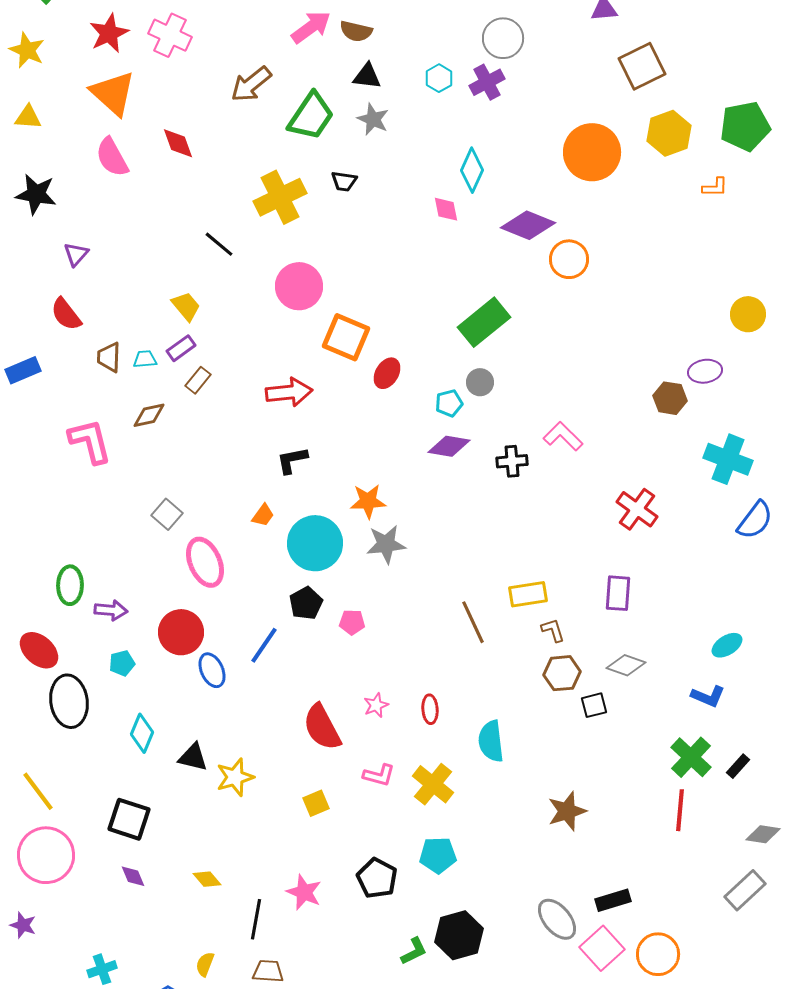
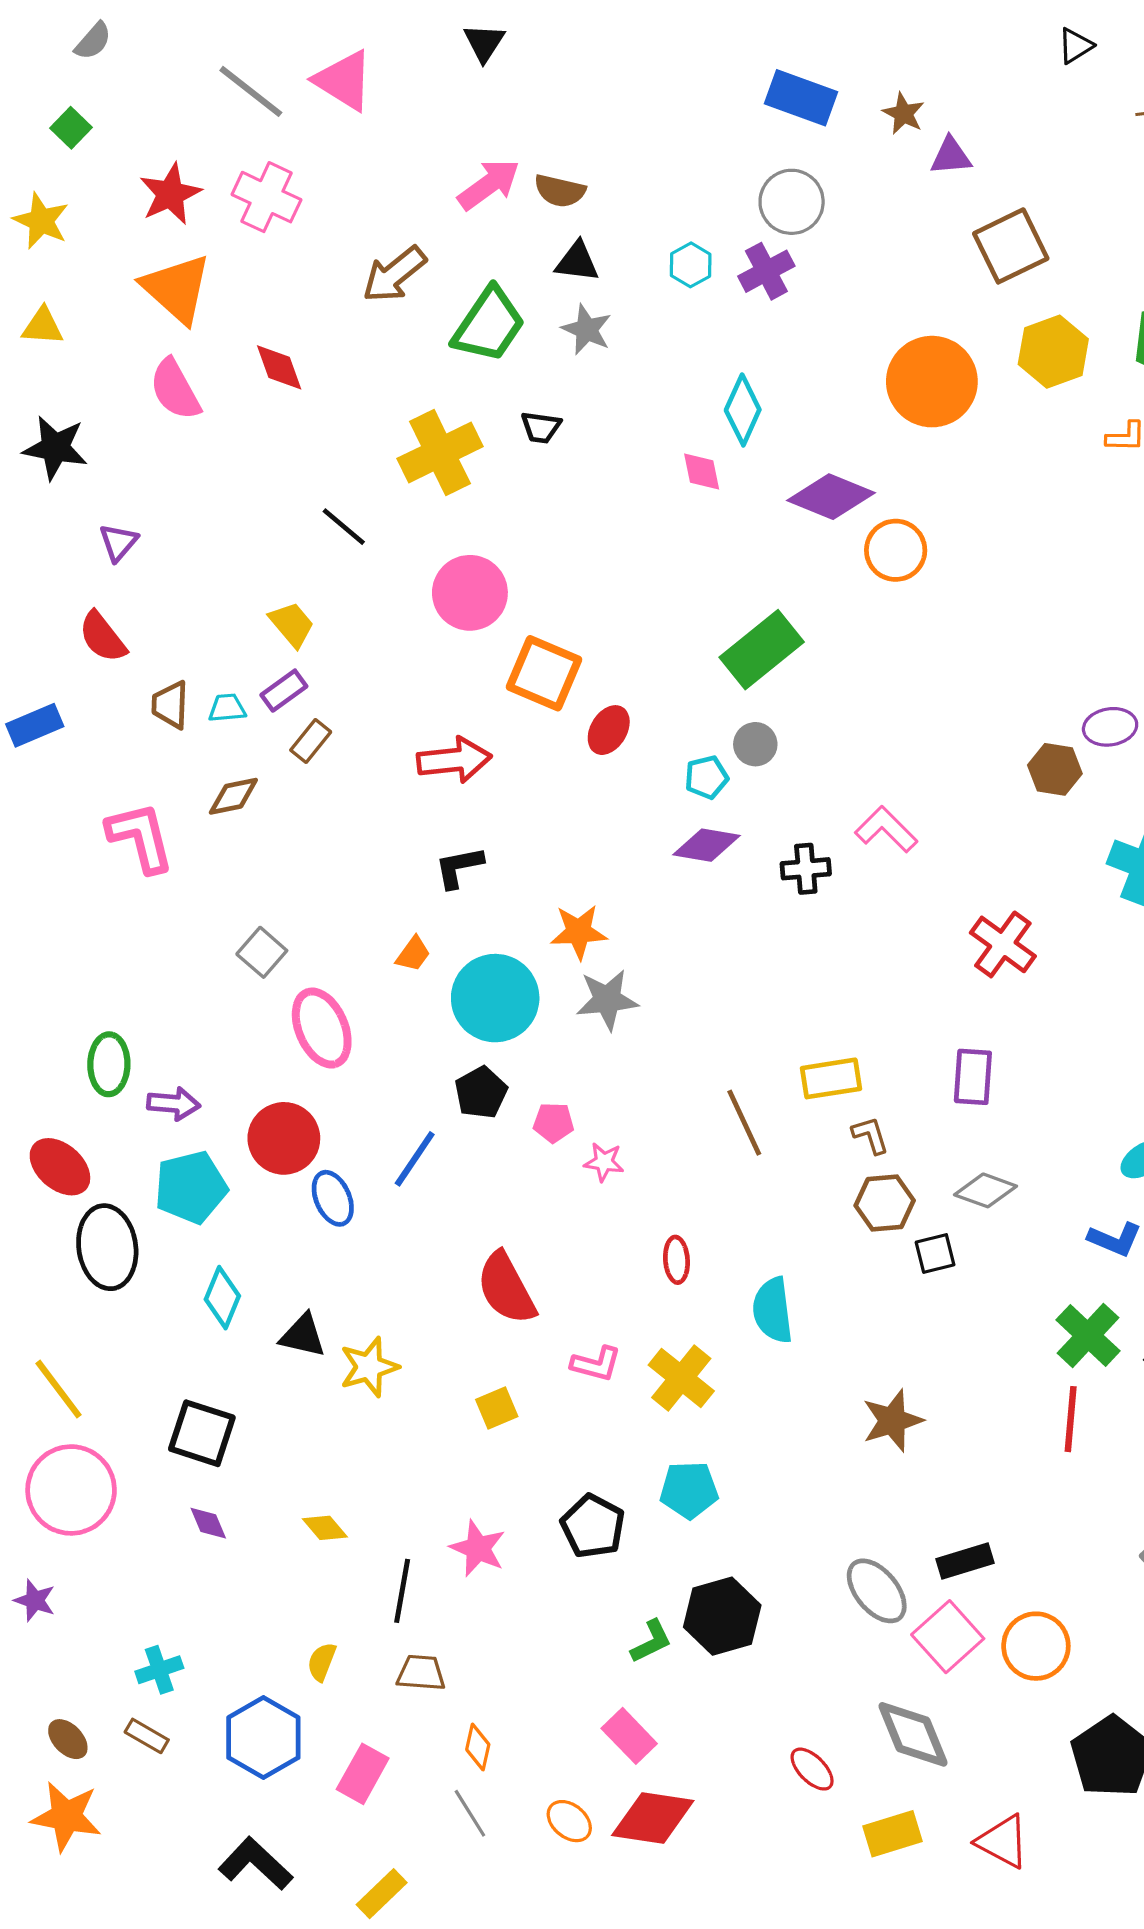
cyan pentagon: (122, 663) -> (191, 1187), size x1.8
pink star: (376, 705) -> (604, 1162), moved, turned 30

